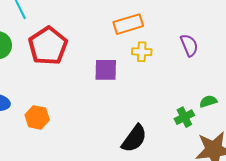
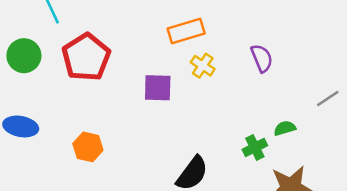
yellow cross: (142, 52) -> (203, 66), turned 30
orange hexagon: (37, 117) -> (88, 147), moved

